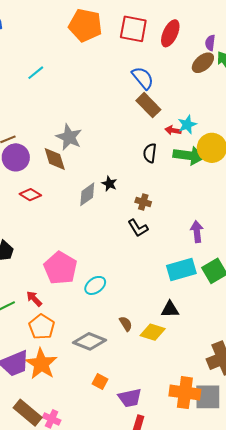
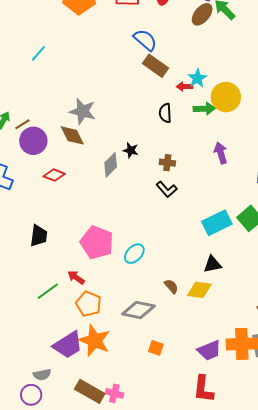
green arrow: (189, 156) -> (204, 109), size x0.7
purple arrow: (197, 232) -> (221, 153), moved
purple trapezoid: (130, 398) -> (209, 350), moved

